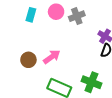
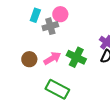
gray cross: (77, 16) -> (50, 26), moved
green cross: (91, 82) -> (76, 57), moved

